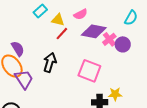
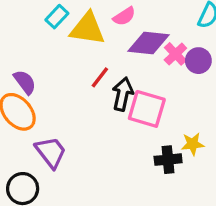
yellow triangle: (58, 20) -> (87, 29), size x1.6
red line: (62, 34) -> (100, 77), moved
black arrow: (50, 62) -> (123, 94), moved
purple trapezoid: (24, 79) -> (51, 152), moved

